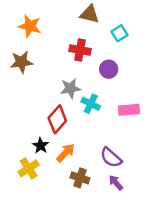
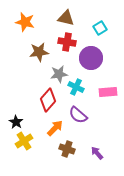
brown triangle: (90, 14) -> (66, 18), moved
brown star: (21, 62) -> (39, 52), moved
purple circle: (109, 69) -> (91, 58), size x1.5
black star: (41, 146) -> (16, 122), moved
purple semicircle: (111, 158) -> (78, 115), moved

